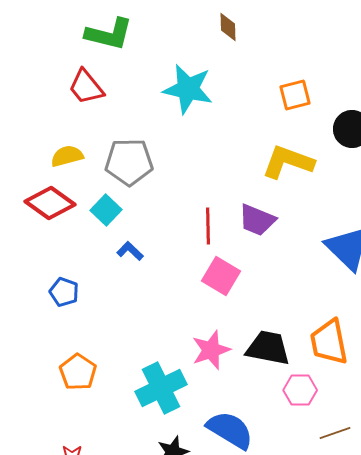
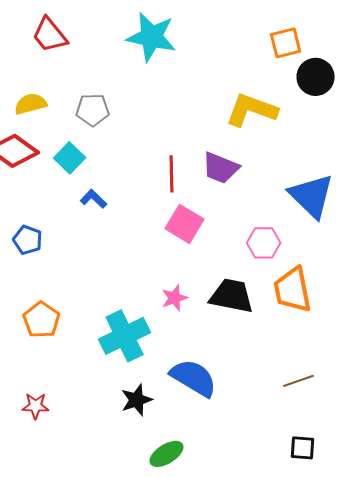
orange square: (295, 95) -> (286, 43), moved
gray pentagon: (129, 162) -> (93, 110), size x0.7
pink star: (211, 350) -> (175, 298), size x0.7
pink hexagon: (300, 390) -> (264, 243), moved

